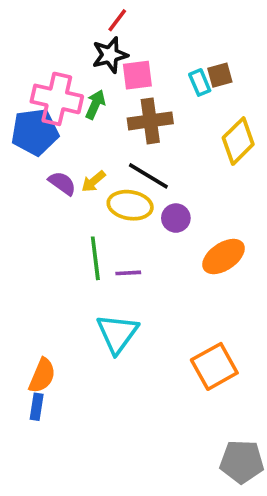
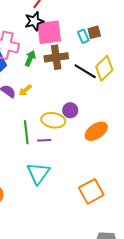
pink square: (137, 75) -> (49, 32), size x1.5
green arrow: (95, 104) -> (30, 58), moved
black line: (148, 176) -> (85, 71), moved
yellow ellipse: (130, 205) -> (53, 120), moved

